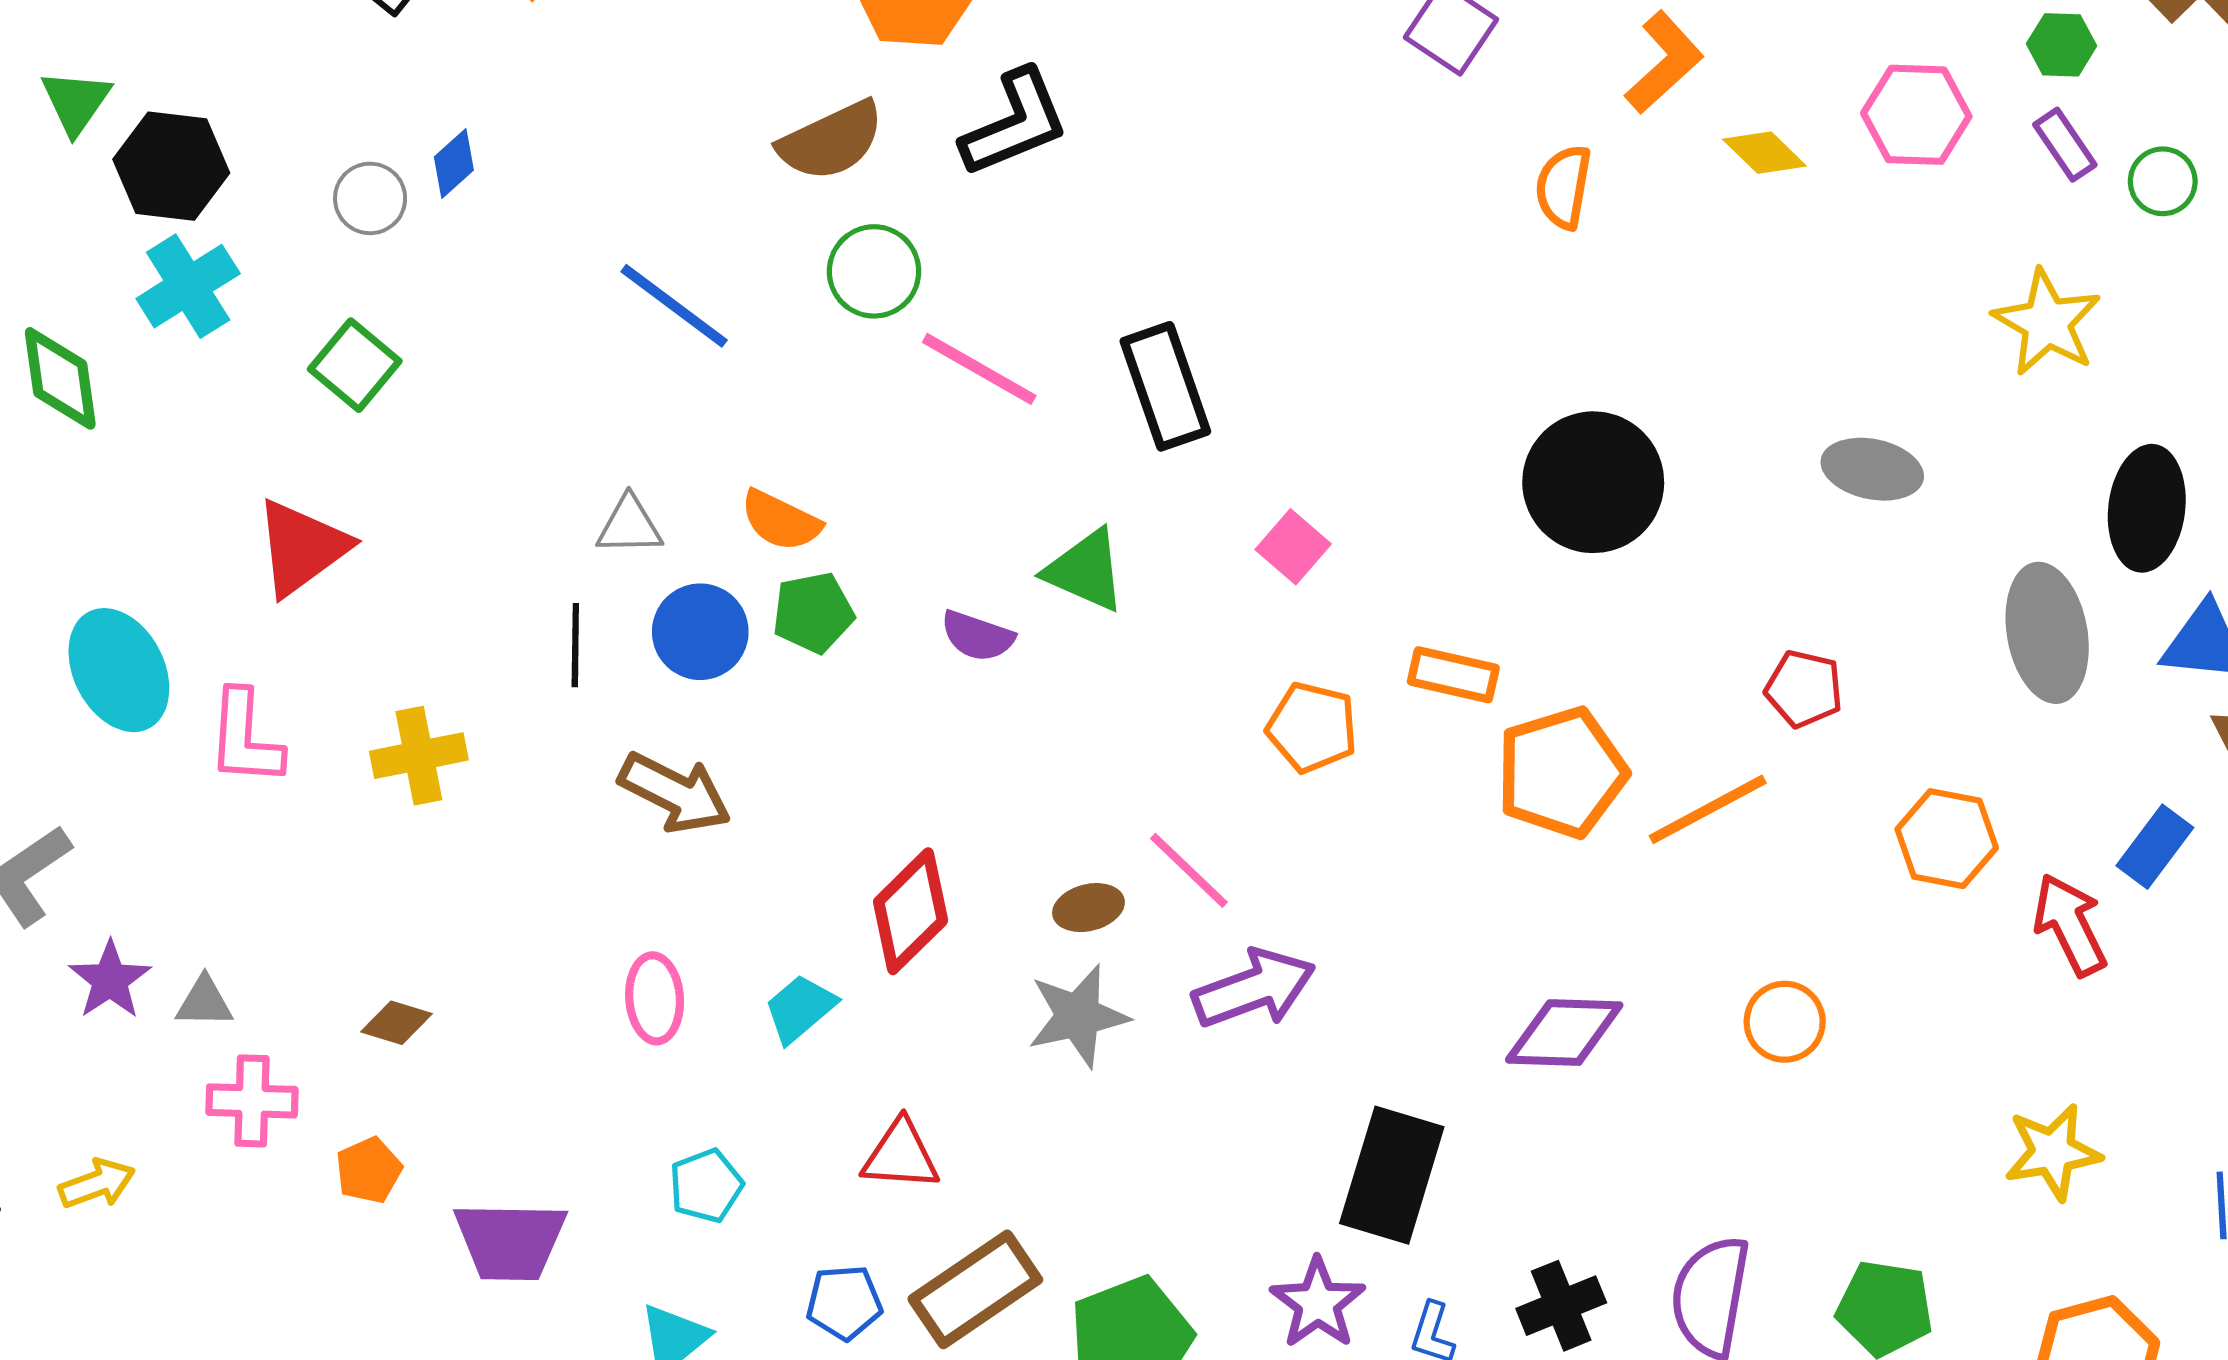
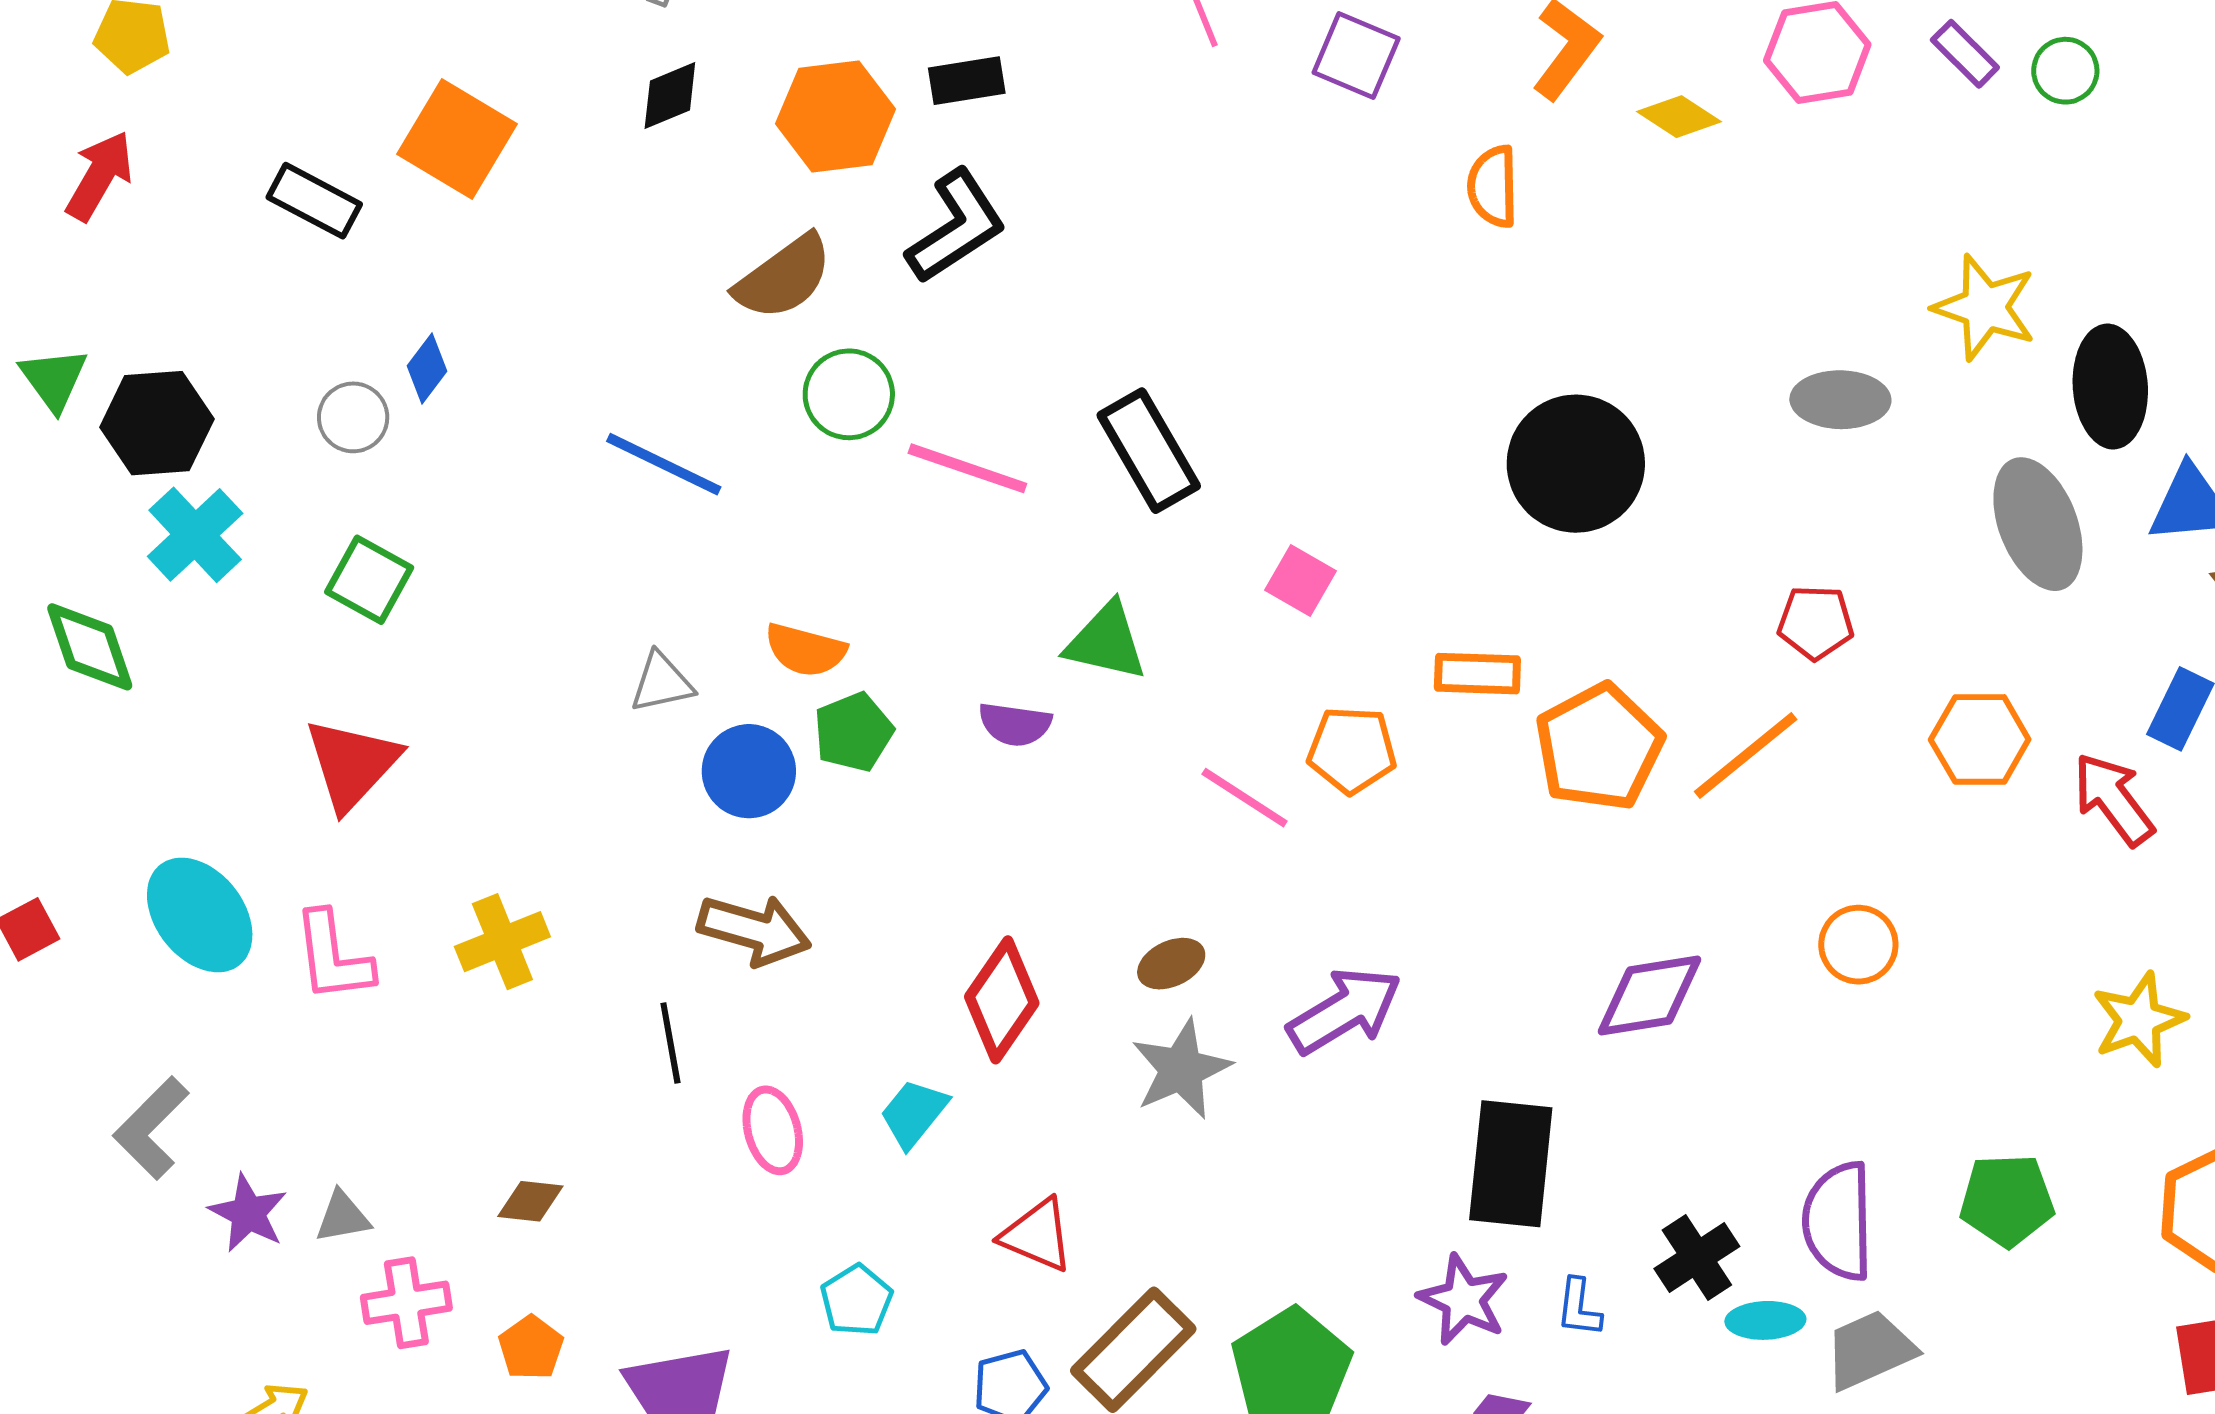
yellow star: (2047, 323) -> (1985, 307), moved
black line: (575, 645) -> (670, 1043), moved
pink line: (1189, 870) -> (1245, 798), moved
red triangle: (901, 1155) -> (1037, 1235), turned 30

